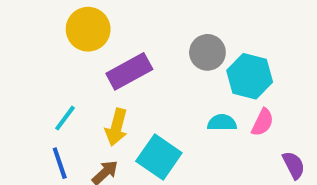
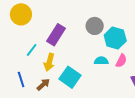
yellow circle: (88, 29) -> (21, 14), moved
purple rectangle: (129, 71) -> (56, 35), turned -30
cyan line: (65, 118) -> (32, 50), moved

